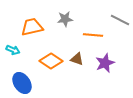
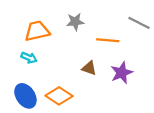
cyan arrow: (13, 50) -> (29, 58), moved
orange diamond: (51, 61) -> (59, 96), moved

